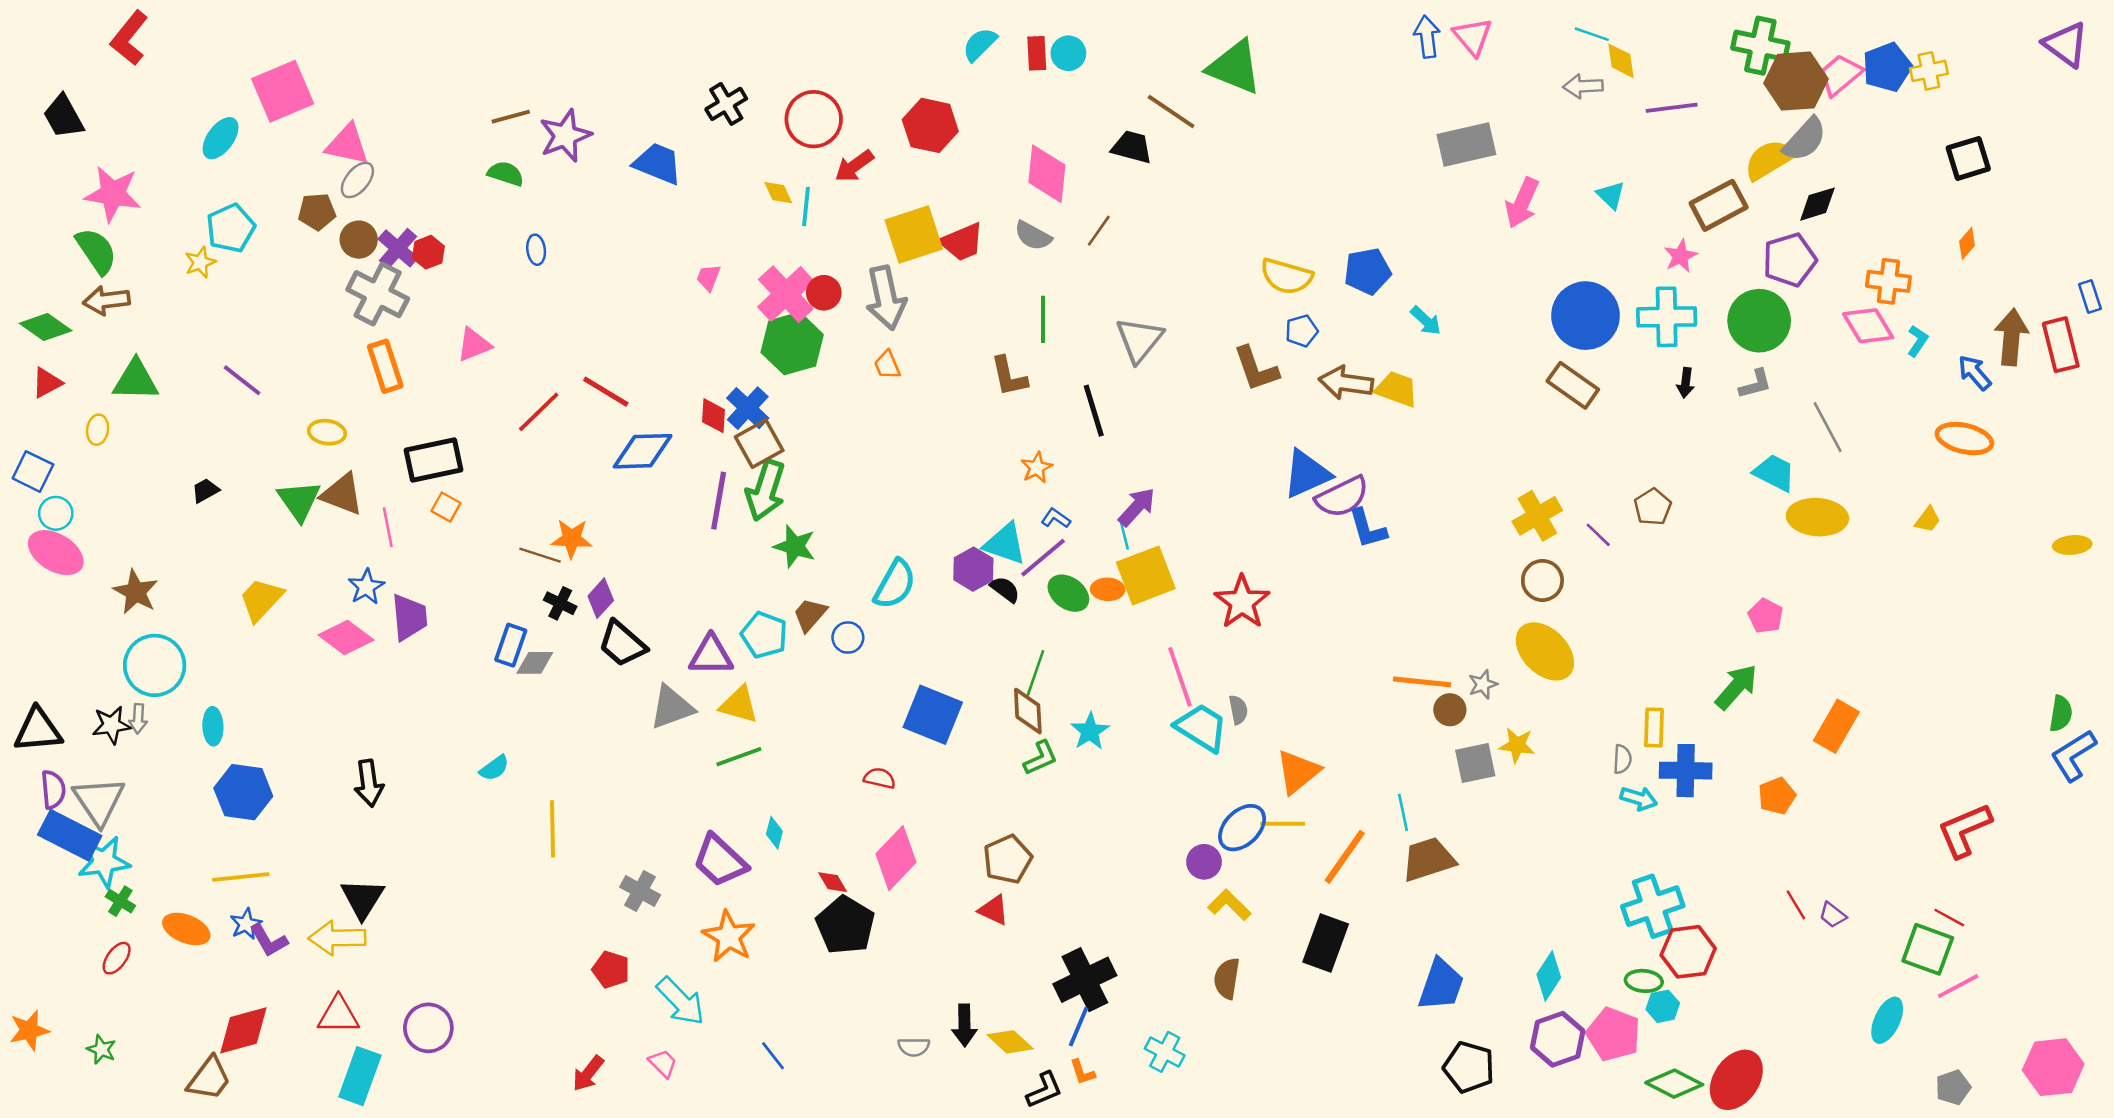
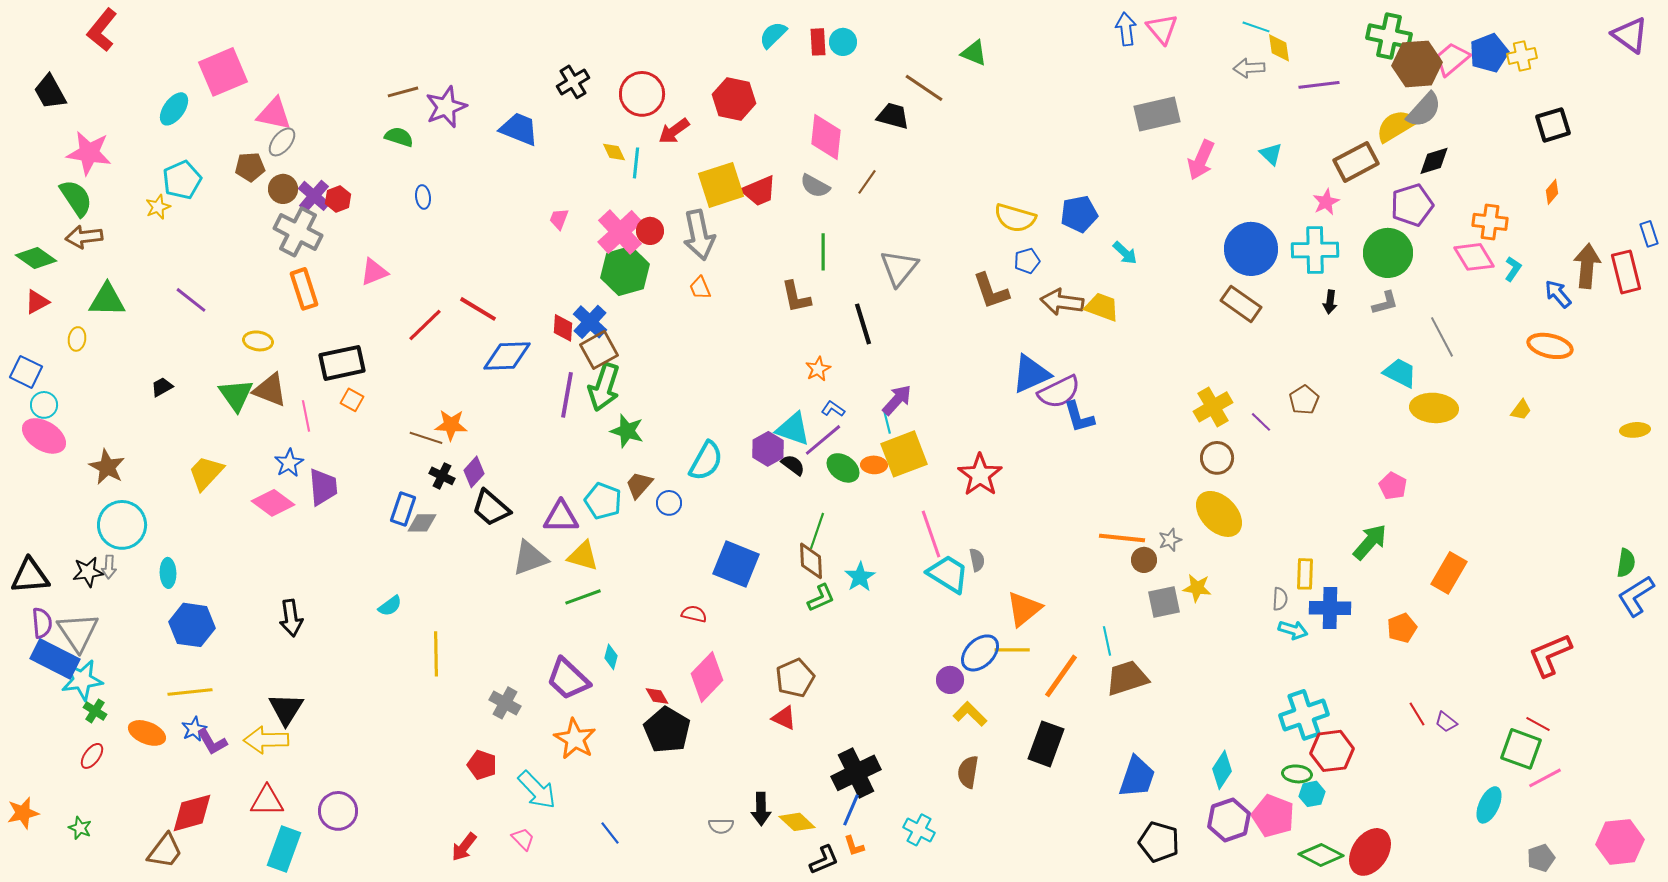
green triangle: (1234, 67) -> (974, 53), size x0.6

